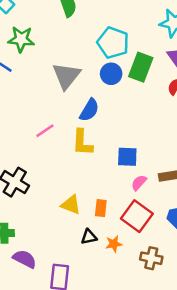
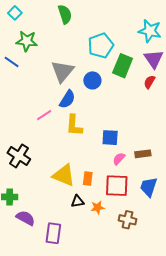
cyan pentagon: (113, 43) -> (101, 46), turned 30
blue circle: (111, 74) -> (92, 80), moved
blue semicircle: (89, 110) -> (67, 99), moved
yellow triangle: (71, 205) -> (64, 175), size x1.4
red square: (137, 216) -> (117, 186), turned -35

